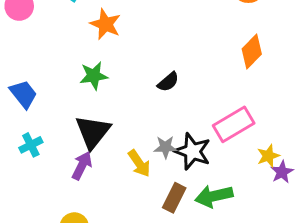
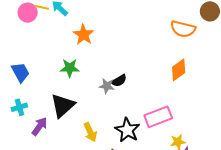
gray star: (165, 147) -> (107, 86), moved
purple arrow: (82, 166) -> (39, 126), moved

